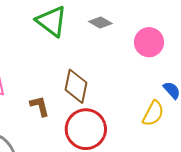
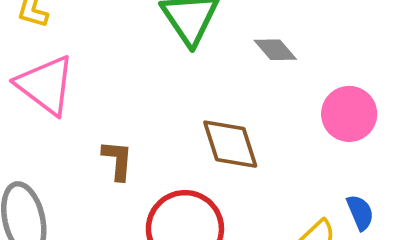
brown diamond: (76, 86) -> (230, 144), moved, turned -48

